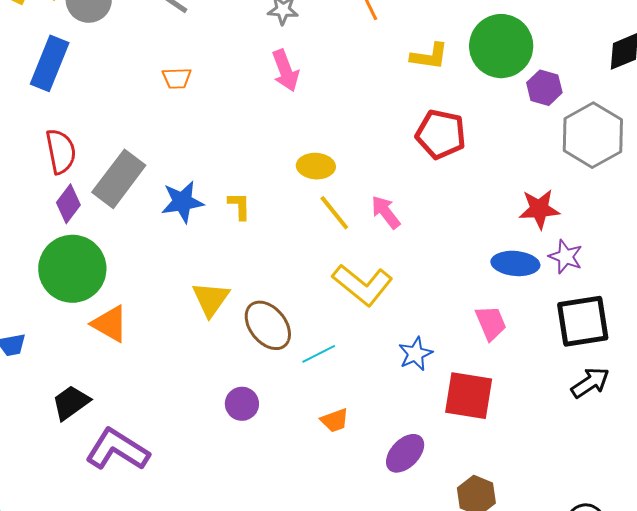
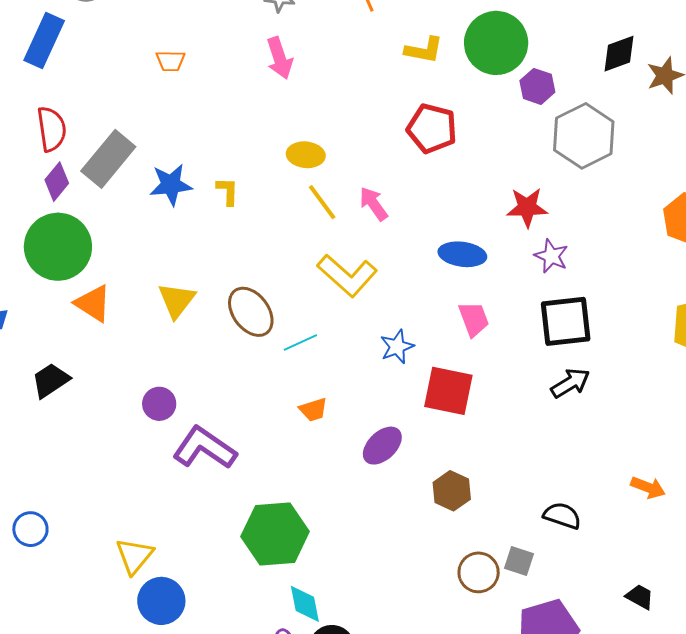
blue ellipse: (515, 263) -> (462, 254), moved
yellow triangle: (211, 299) -> (177, 300), moved
purple circle: (242, 404) -> (159, 404), moved
purple L-shape: (117, 450) -> (204, 448), moved

